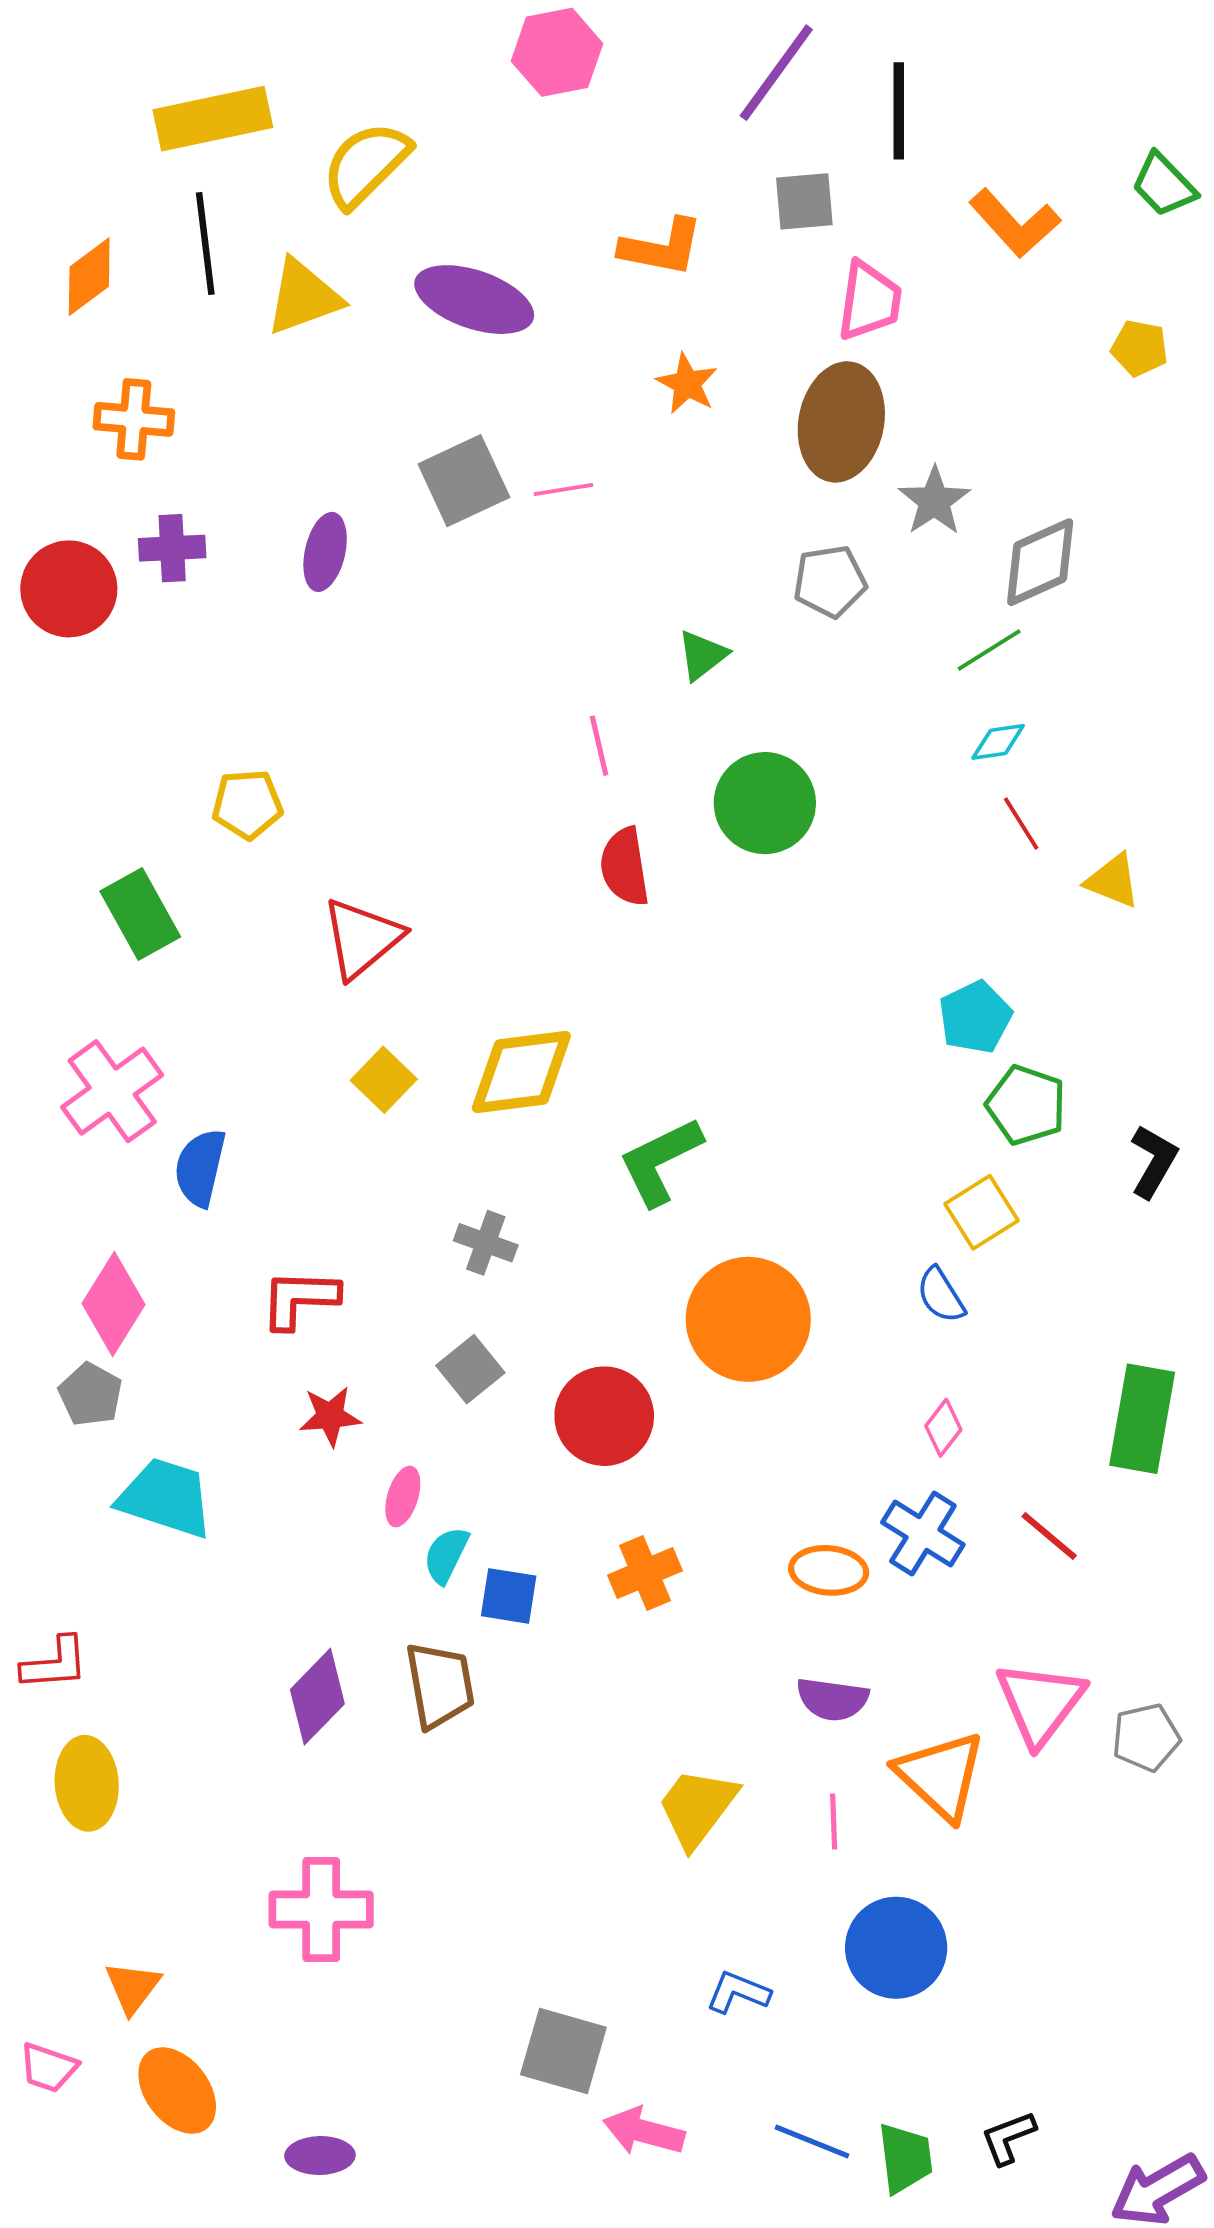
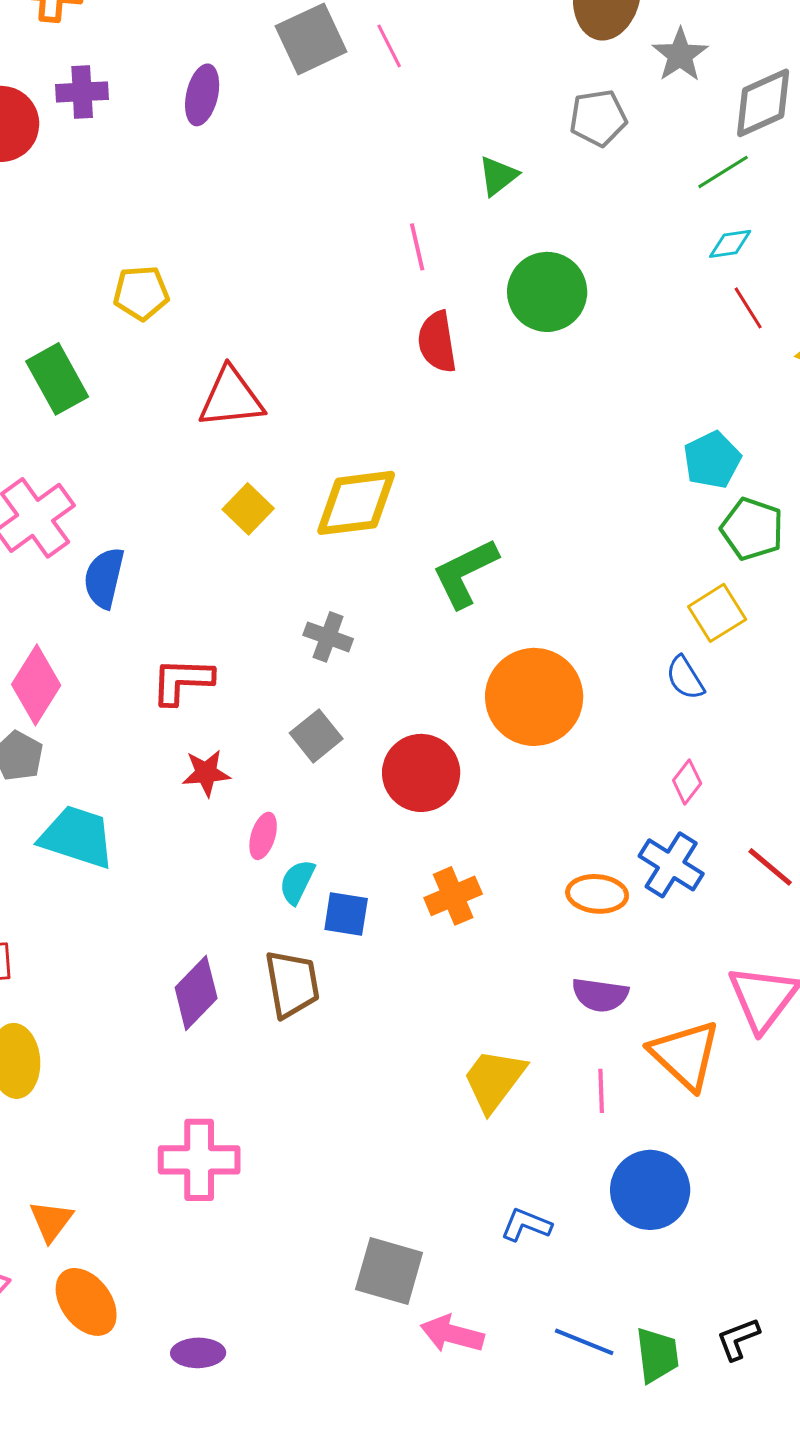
pink line: (563, 489) -> (389, 46), turned 72
red triangle: (362, 938) -> (231, 398), turned 34

